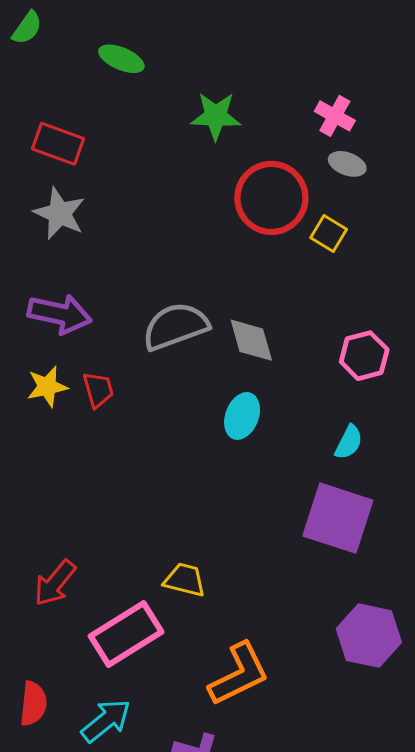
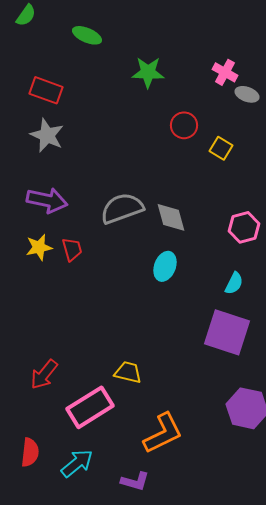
gray ellipse: (347, 164) -> (247, 94), moved
red circle: (271, 198) -> (184, 125), size x0.6

